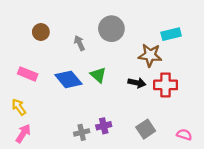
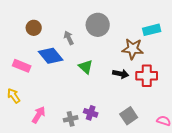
blue diamond: (68, 79) -> (51, 56), moved
purple cross: (104, 126) -> (91, 113), turned 32
pink arrow: (23, 134) -> (39, 115), moved

